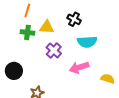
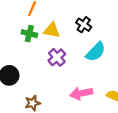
cyan semicircle: (87, 42) -> (96, 52), turned -48
pink arrow: (79, 68) -> (81, 93), moved

